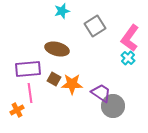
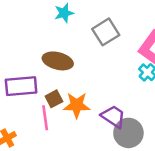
brown square: (54, 79) -> (54, 99), turned 32
pink line: (30, 93) -> (45, 118), moved

